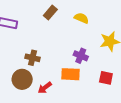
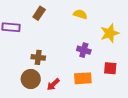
brown rectangle: (50, 13) -> (39, 13), moved
orange rectangle: (71, 74) -> (83, 78), moved

